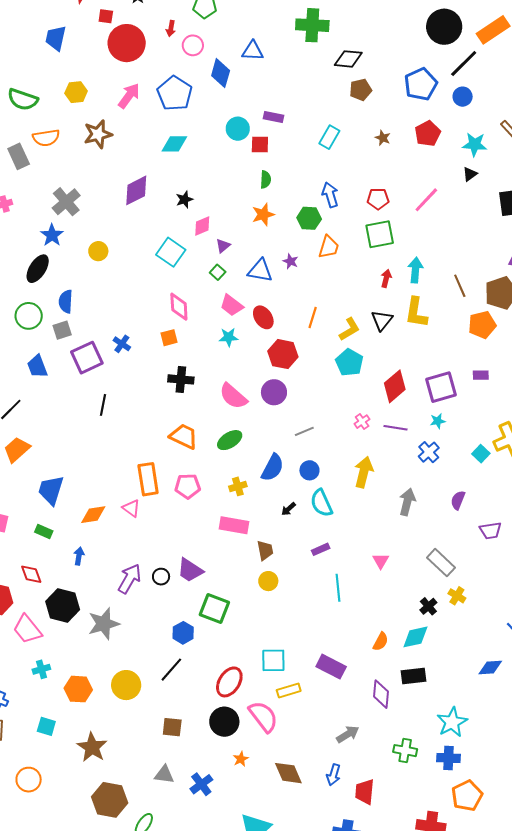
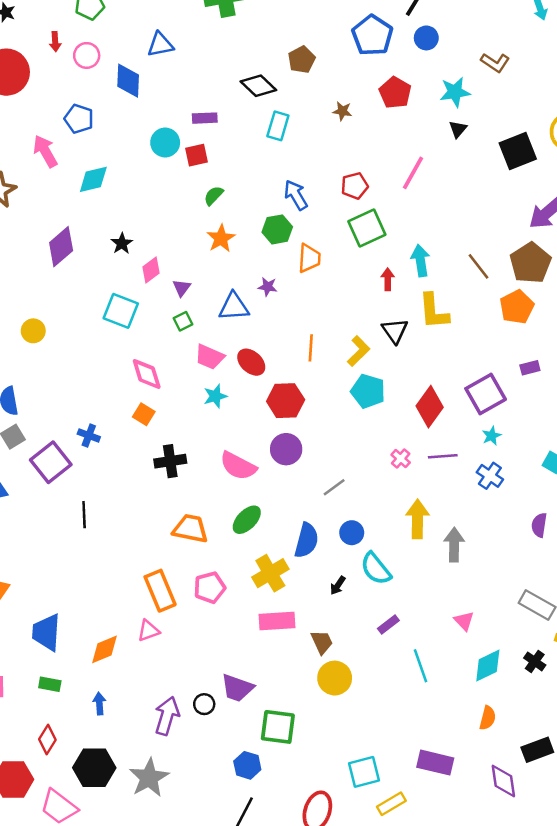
black diamond: (348, 59) -> (258, 86), moved, turned 52
blue pentagon: (175, 93) -> (79, 119), size x0.7
pink arrow: (129, 96) -> (45, 151), moved, turned -52
green semicircle: (266, 180) -> (214, 196), turned -126
green square: (218, 272) -> (183, 321), turned 35
orange square: (169, 338) -> (144, 414), turned -30
yellow cross: (238, 486) -> (270, 573), size x1.6
gray arrow: (407, 502) -> (454, 545), moved
pink triangle: (131, 508) -> (148, 631), turned -42
red diamond: (31, 574) -> (47, 739), turned 65
yellow circle: (268, 581) -> (335, 678), size x1.4
cyan diamond: (415, 637) -> (488, 666), moved

